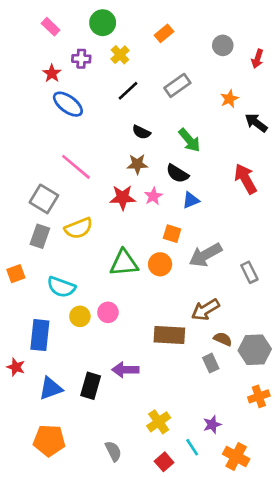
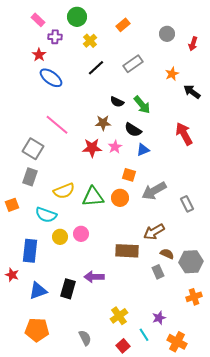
purple cross: (81, 59) -> (55, 37), moved
black semicircle: (141, 132) -> (117, 102), moved
yellow semicircle: (79, 228) -> (64, 191), moved

